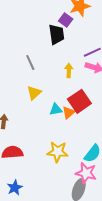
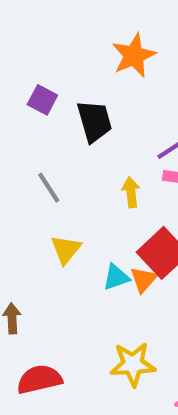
purple square: (66, 20) -> (42, 100), moved

